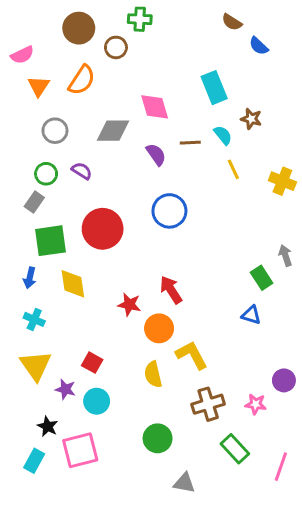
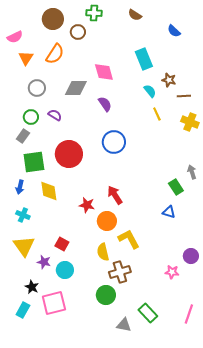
brown semicircle: (232, 22) -> (135, 15), moved
brown line: (190, 143) -> (184, 96), moved
brown cross: (208, 404) -> (120, 272), moved
green rectangle: (235, 449) -> (148, 313), moved

